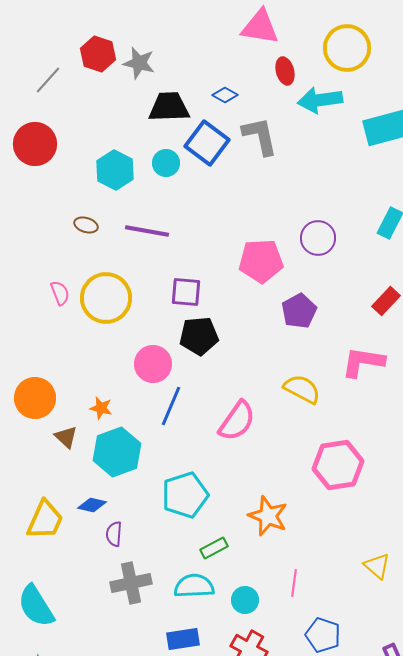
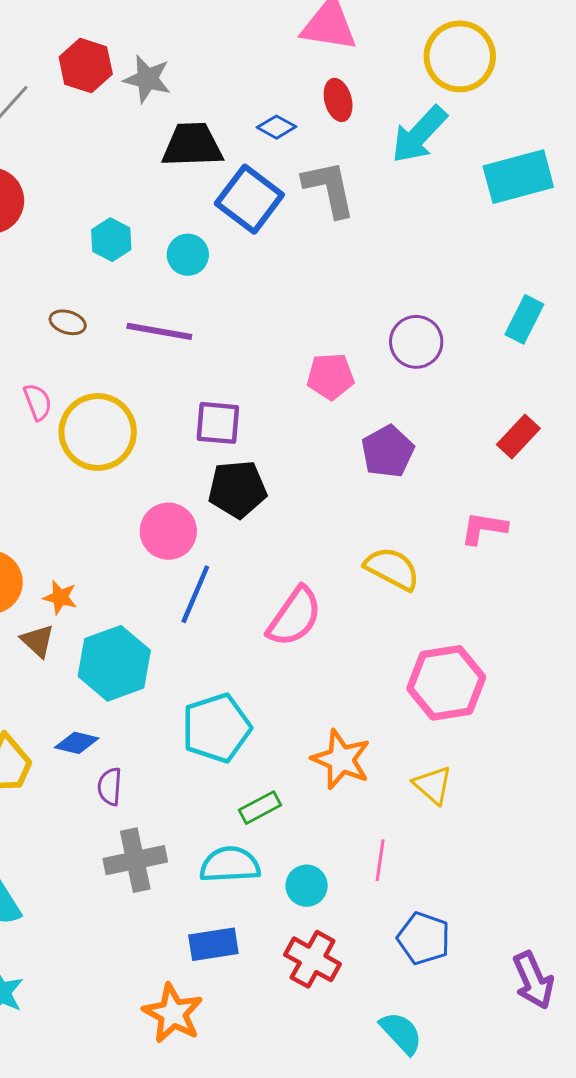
red ellipse: (285, 71) -> (338, 100), moved
cyan arrow: (320, 100) -> (419, 135), turned -39
cyan circle: (166, 163) -> (188, 255), moved
cyan hexagon: (115, 170) -> (111, 240), size x0.7
pink pentagon: (261, 261) -> (331, 376), size x0.7
pink semicircle: (60, 293) -> (38, 402), moved
pink L-shape: (363, 362) -> (484, 528), size x0.7
orange star: (101, 408) -> (60, 597), moved
yellow triangle: (377, 566) -> (433, 785), moved

